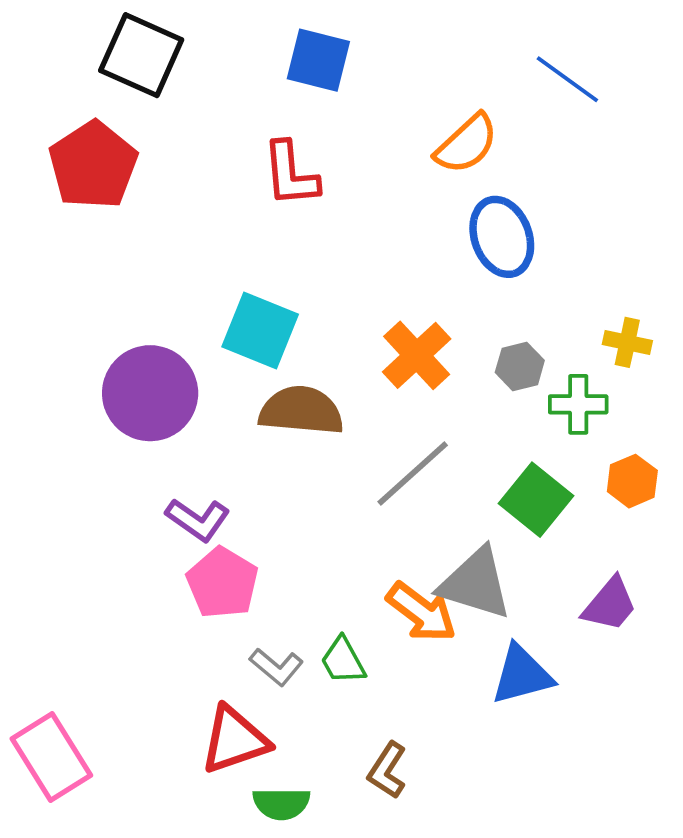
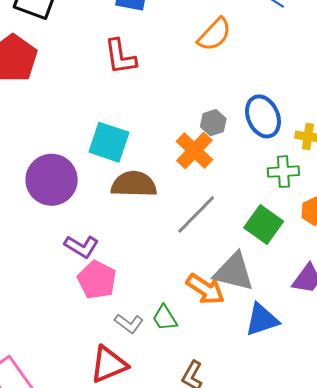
blue ellipse: (502, 237) -> (263, 116), moved
gray hexagon: (520, 366) -> (213, 123), moved

